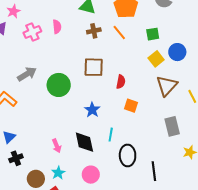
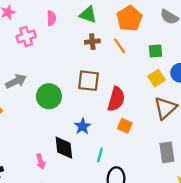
pink semicircle: (57, 27) -> (51, 18), moved
red semicircle: (121, 82) -> (116, 99), size x1.6
black diamond: (84, 142) -> (64, 148), moved

